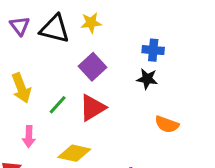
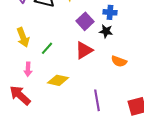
purple square: (93, 67) -> (85, 21), moved
red triangle: (93, 108) -> (84, 50), moved

